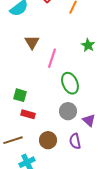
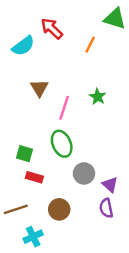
green star: (88, 45) -> (98, 97), moved
green ellipse: (70, 83) -> (62, 144), moved
purple semicircle: (75, 141) -> (106, 208), moved

